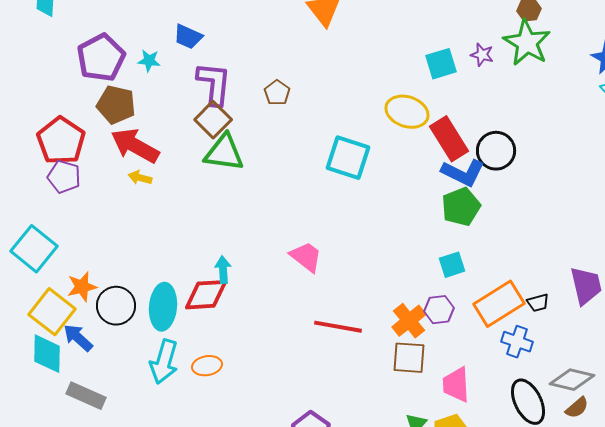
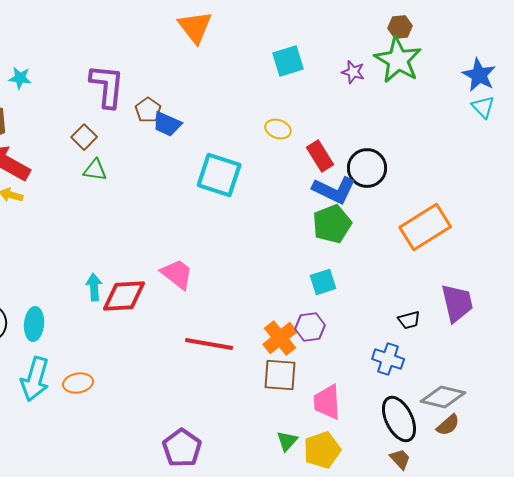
blue trapezoid: (188, 37) -> (167, 124), moved
cyan square: (441, 64) -> (288, 61), moved
purple L-shape: (214, 84) -> (107, 86), moved
yellow ellipse: (407, 112) -> (278, 129), size x0.6
brown square: (213, 120) -> (84, 137), size x0.7
red rectangle: (449, 139) -> (320, 156), size x0.7
green triangle: (224, 153) -> (95, 170), size x0.6
red diamond: (206, 295) -> (124, 296), moved
orange rectangle: (499, 304) -> (425, 227), moved
cyan ellipse: (163, 307) -> (34, 324), size x0.7

